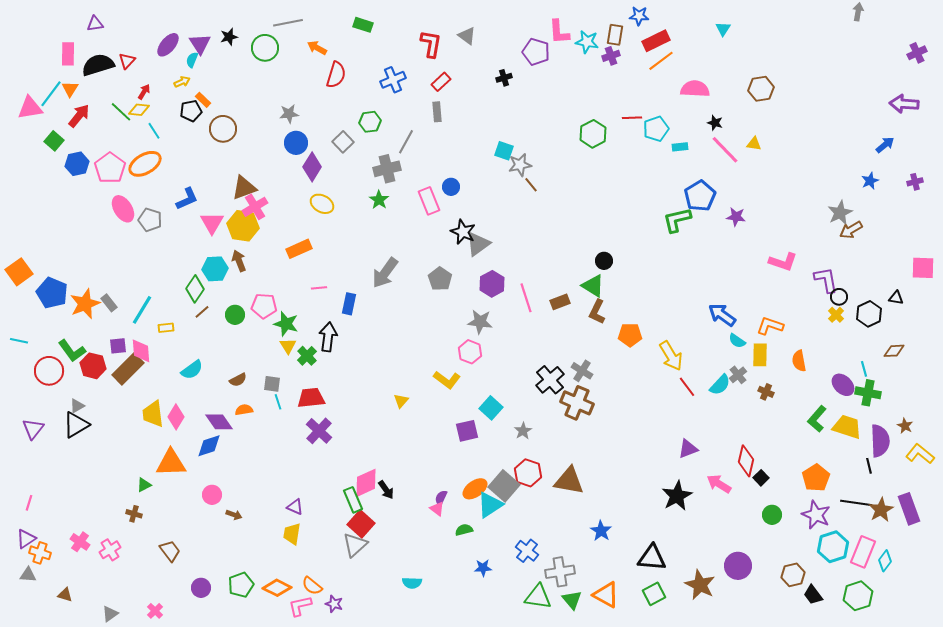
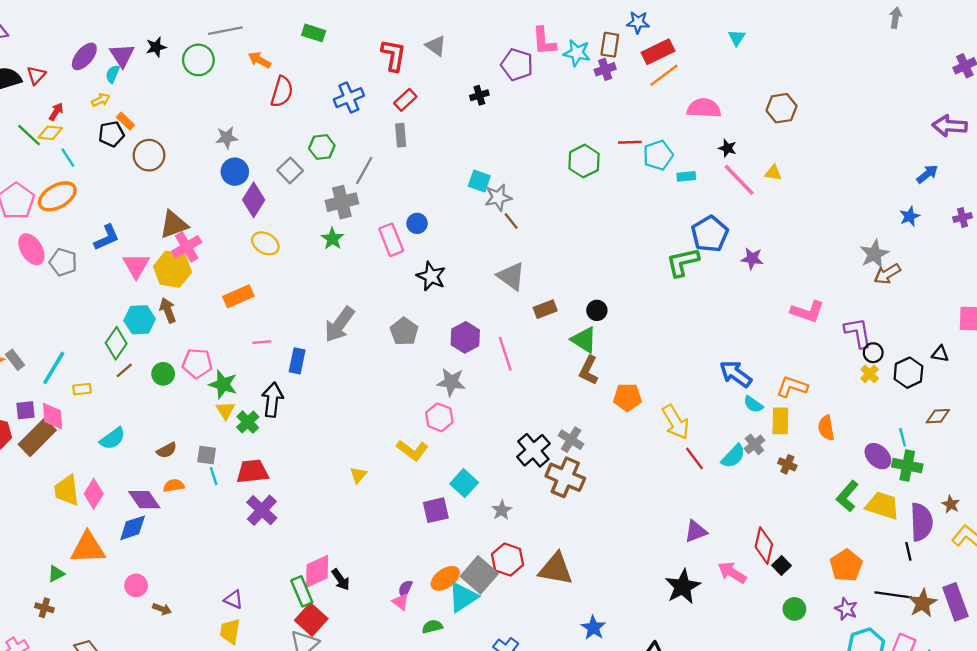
gray triangle: (478, 244) -> (511, 276), moved, turned -48
brown rectangle: (560, 302) -> (545, 309), moved
purple star: (816, 515) -> (846, 609), size x0.7

